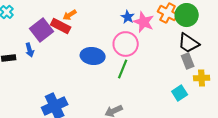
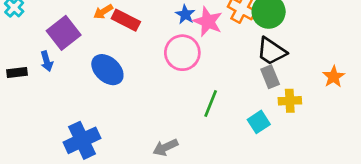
red rectangle: (61, 26) -> (126, 20), moved
blue ellipse: (93, 56) -> (107, 70), moved, turned 35
green line: (123, 69) -> (211, 104), moved

